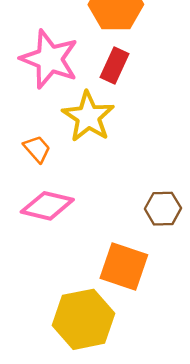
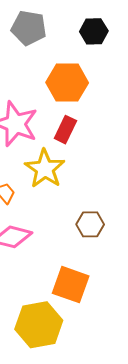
brown hexagon: (163, 209) -> (90, 224), moved

